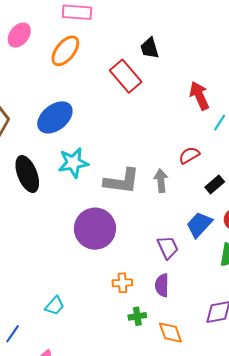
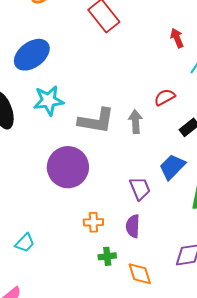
red arrow: (199, 96) -> (177, 38), size x0.7

